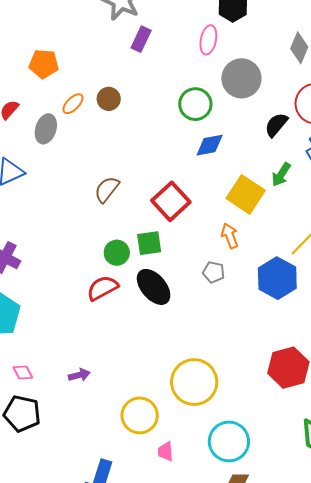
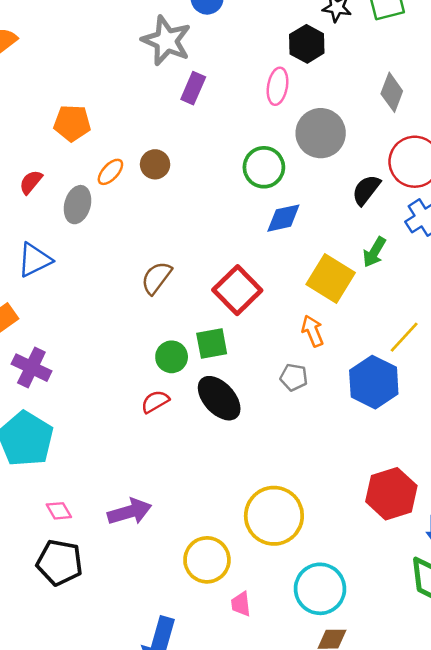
red semicircle: (103, 288) -> (155, 402), size x0.7
purple arrow: (79, 375) -> (130, 512), size x1.6

